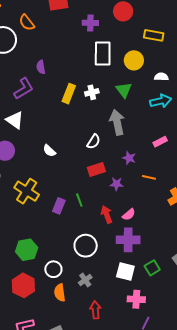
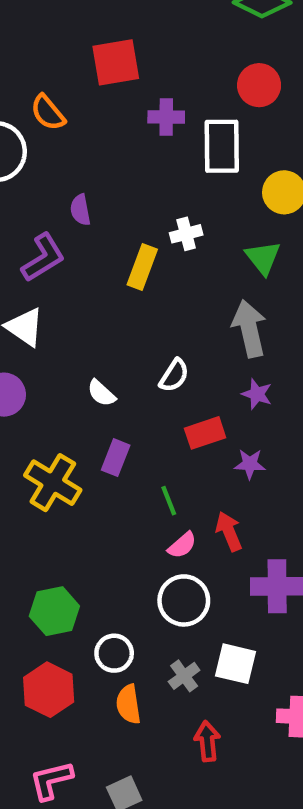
purple cross: (90, 23) -> (166, 117), moved
white rectangle: (103, 54) -> (222, 146), moved
white cross: (92, 92) -> (186, 234), moved
white semicircle: (94, 142) -> (174, 375), moved
purple star: (129, 158) -> (257, 394), moved
purple rectangle: (59, 206) -> (116, 458), moved
pink semicircle: (129, 215) -> (182, 545), moved
white square: (125, 271) -> (236, 664), moved

